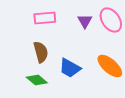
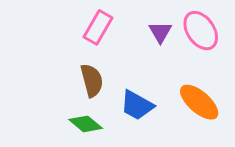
pink rectangle: (45, 18) -> (98, 27), turned -55

